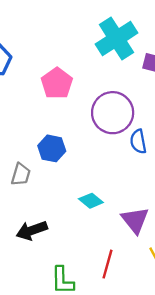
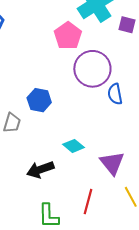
pink pentagon: (57, 83) -> (68, 36), moved
black arrow: (32, 230) -> (40, 170), moved

